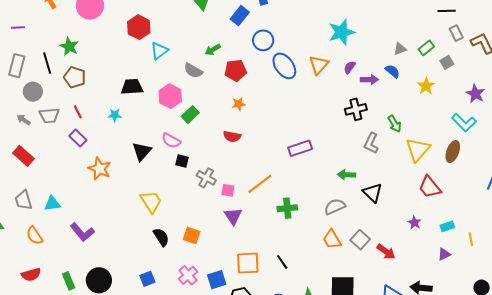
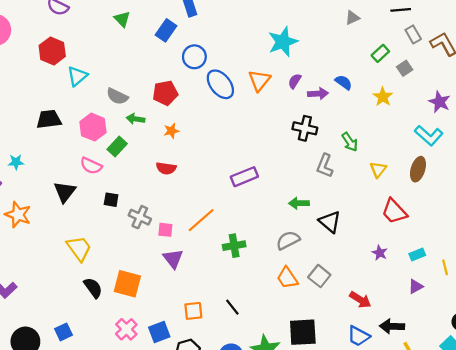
gray triangle: (400, 49) -> (352, 18), moved
green arrow: (213, 50) -> (135, 119), moved, turned 42
black cross: (356, 109) -> (305, 128), turned 30
cyan star: (115, 115) -> (16, 162), moved
pink semicircle: (171, 141) -> (91, 166), moved
yellow triangle: (418, 150) -> (378, 169), size x0.6
orange square: (192, 236) -> (127, 284), size x1.4
red arrow: (386, 252) -> (360, 300), moved
orange square: (248, 263) -> (193, 311), size x0.7
blue square: (147, 279) -> (64, 332), moved

